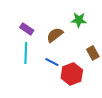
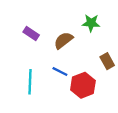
cyan line: (26, 53) -> (30, 82), moved

